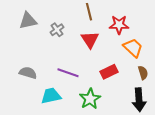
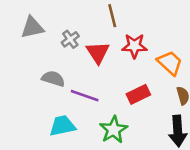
red star: (119, 25) -> (134, 46), moved
red triangle: (90, 40) -> (98, 52), moved
gray semicircle: (28, 73) -> (53, 79), moved

